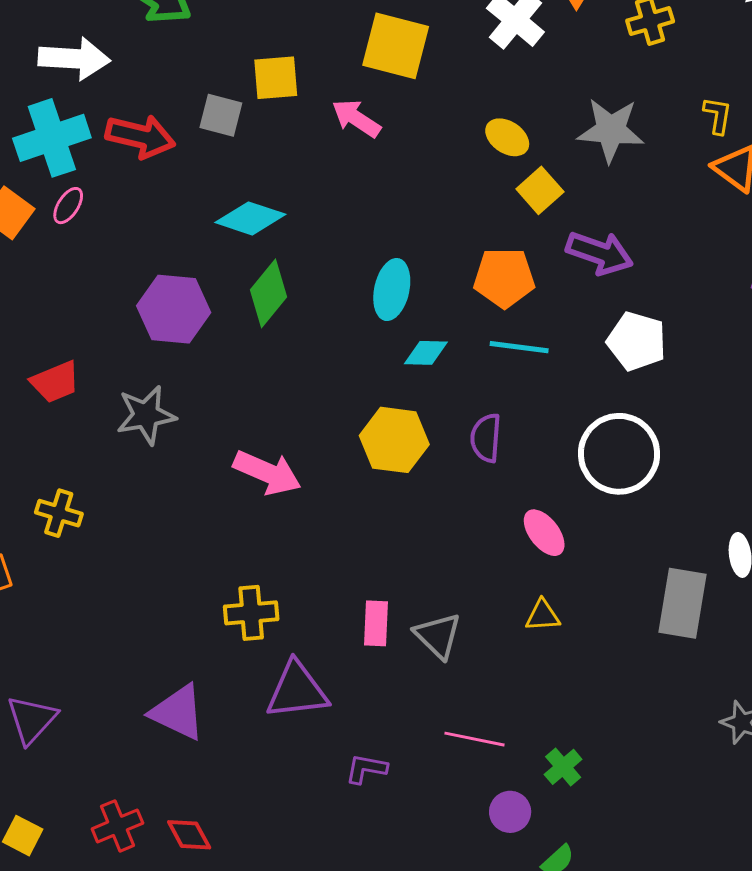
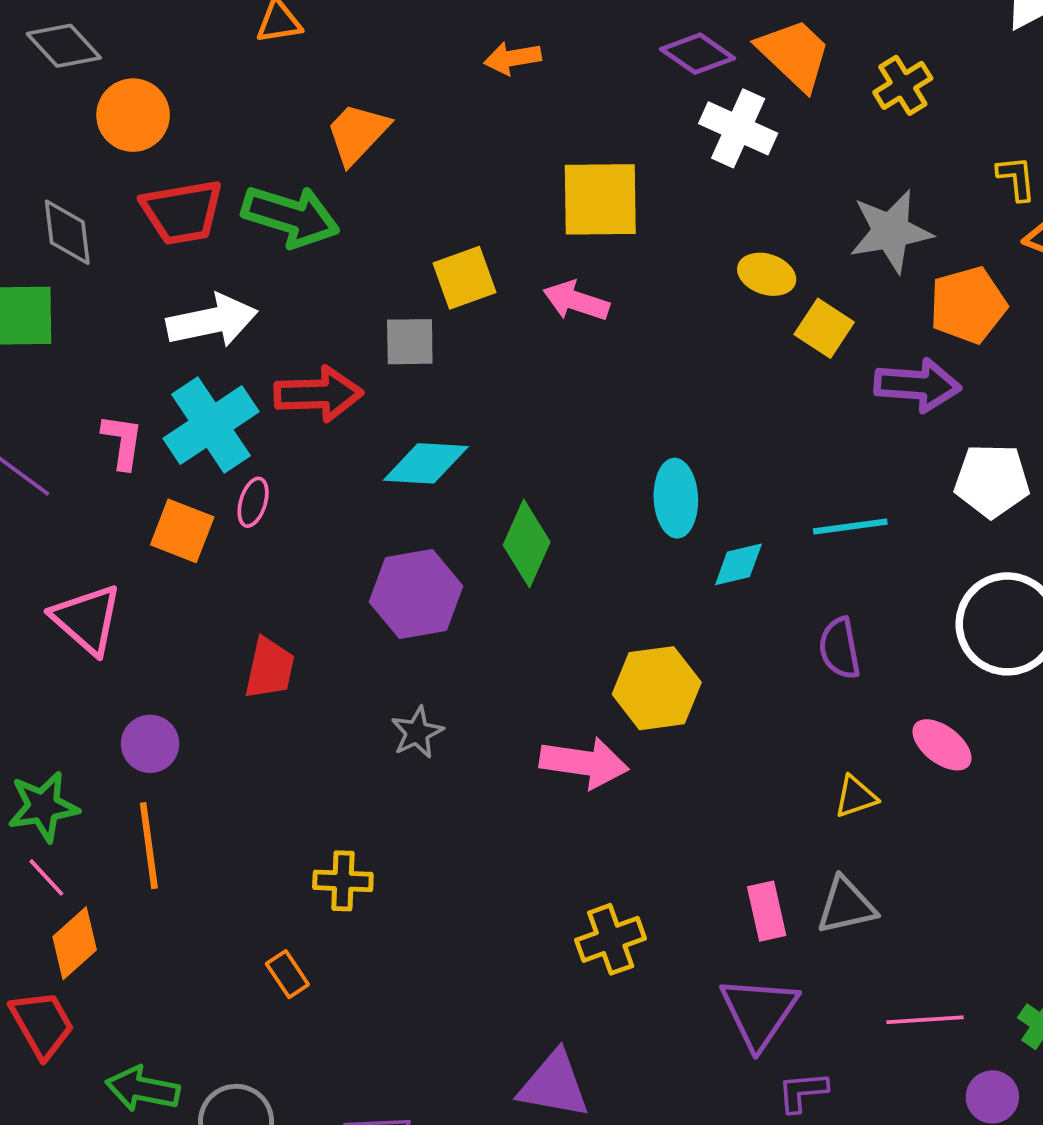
cyan diamond: (250, 218) -> (426, 463), moved
orange pentagon: (504, 278) -> (968, 305), moved
red trapezoid: (55, 382) -> (270, 668), moved, turned -40
gray star: (146, 415) -> (417, 732), size x0.7
yellow hexagon: (394, 440) -> (657, 688), moved
yellow triangle: (543, 616) -> (856, 797), moved
gray triangle: (438, 636) -> (846, 906), turned -42
purple triangle: (297, 690) -> (759, 1012), moved, turned -34

